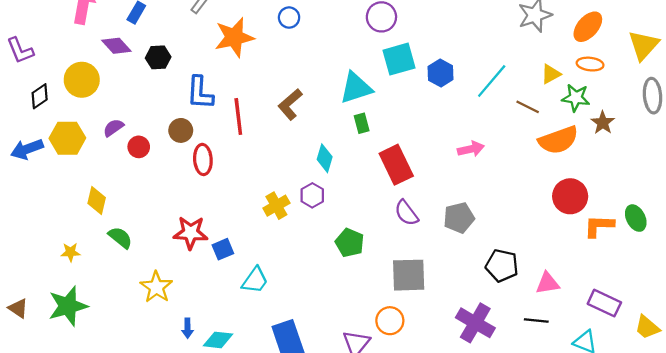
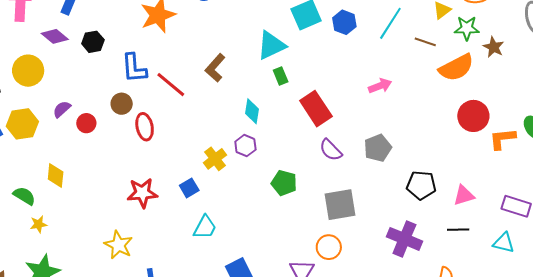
red line: (238, 117) -> (171, 85), turned -36
green semicircle: (120, 238) -> (24, 196), moved
blue square: (223, 249) -> (189, 188), moved

